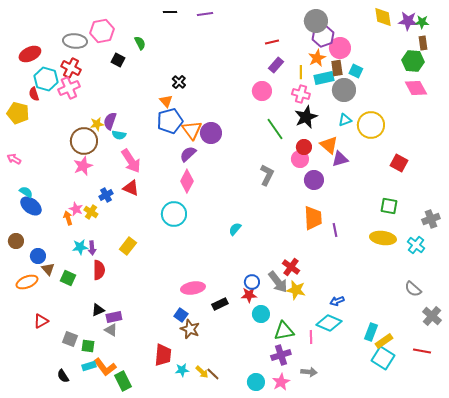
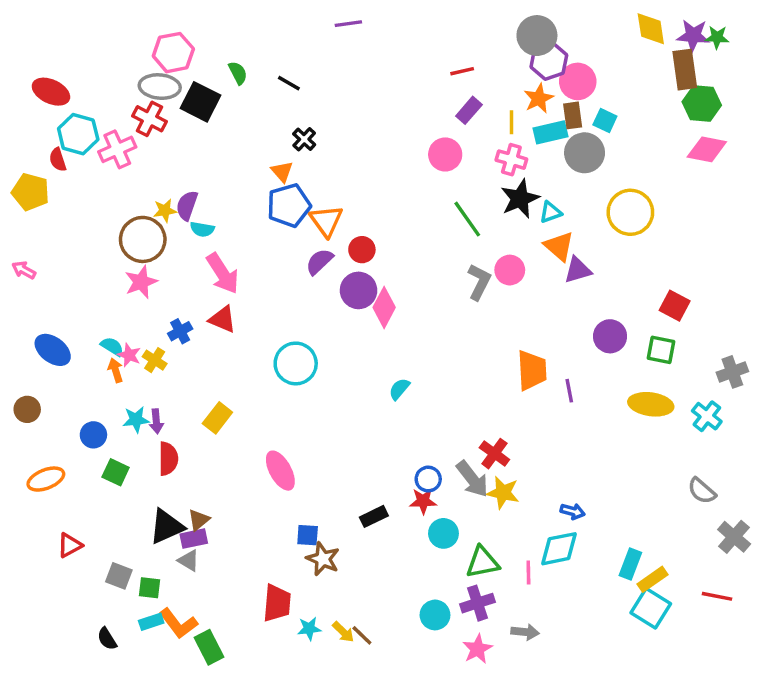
black line: (170, 12) -> (289, 83), moved, turned 32
gray ellipse: (75, 41) -> (160, 87), moved
brown rectangle: (423, 43) -> (685, 70), moved, size x1.6
red ellipse: (30, 54) -> (51, 92), turned 50
black square: (118, 60) -> (201, 102), size x1.6
red cross: (71, 68) -> (150, 119), moved
pink diamond: (416, 88) -> (707, 149), turned -50
cyan triangle: (345, 120) -> (551, 212), moved
purple circle: (211, 133) -> (359, 290), moved
red circle: (304, 147) -> (362, 250), moved
red square: (399, 163) -> (675, 306), moved
gray L-shape: (267, 175) -> (479, 282), moved
purple circle: (314, 180) -> (610, 336), moved
pink diamond: (187, 181) -> (384, 307), moved
cyan semicircle: (26, 192) -> (112, 346), moved
blue circle: (38, 256) -> (93, 435), moved
brown triangle: (48, 269) -> (199, 520), moved, turned 32
pink ellipse: (193, 288) -> (280, 471), moved, turned 70
blue arrow: (337, 301) -> (573, 511), turned -144
black triangle: (98, 310) -> (167, 527), size x1.6
blue square: (181, 315) -> (308, 535), turned -32
cyan diamond: (329, 323) -> (559, 549), turned -35
cyan circle: (256, 382) -> (435, 615), moved

